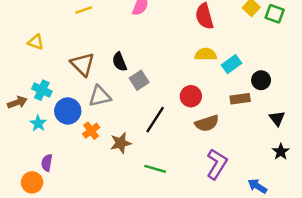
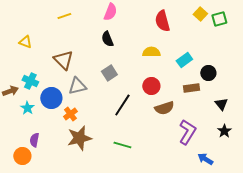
green square: (275, 14) -> (219, 19), turned -35
yellow semicircle: (206, 54) -> (151, 52), moved
black semicircle: (119, 62) -> (107, 39), moved
brown star: (121, 143) -> (79, 138), moved, size x1.4
purple L-shape: (217, 164) -> (187, 132), moved

